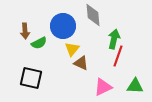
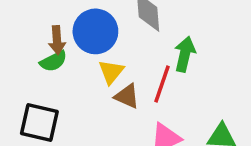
brown arrow: (25, 31) -> (57, 40), moved
red line: (118, 56) -> (162, 84), moved

